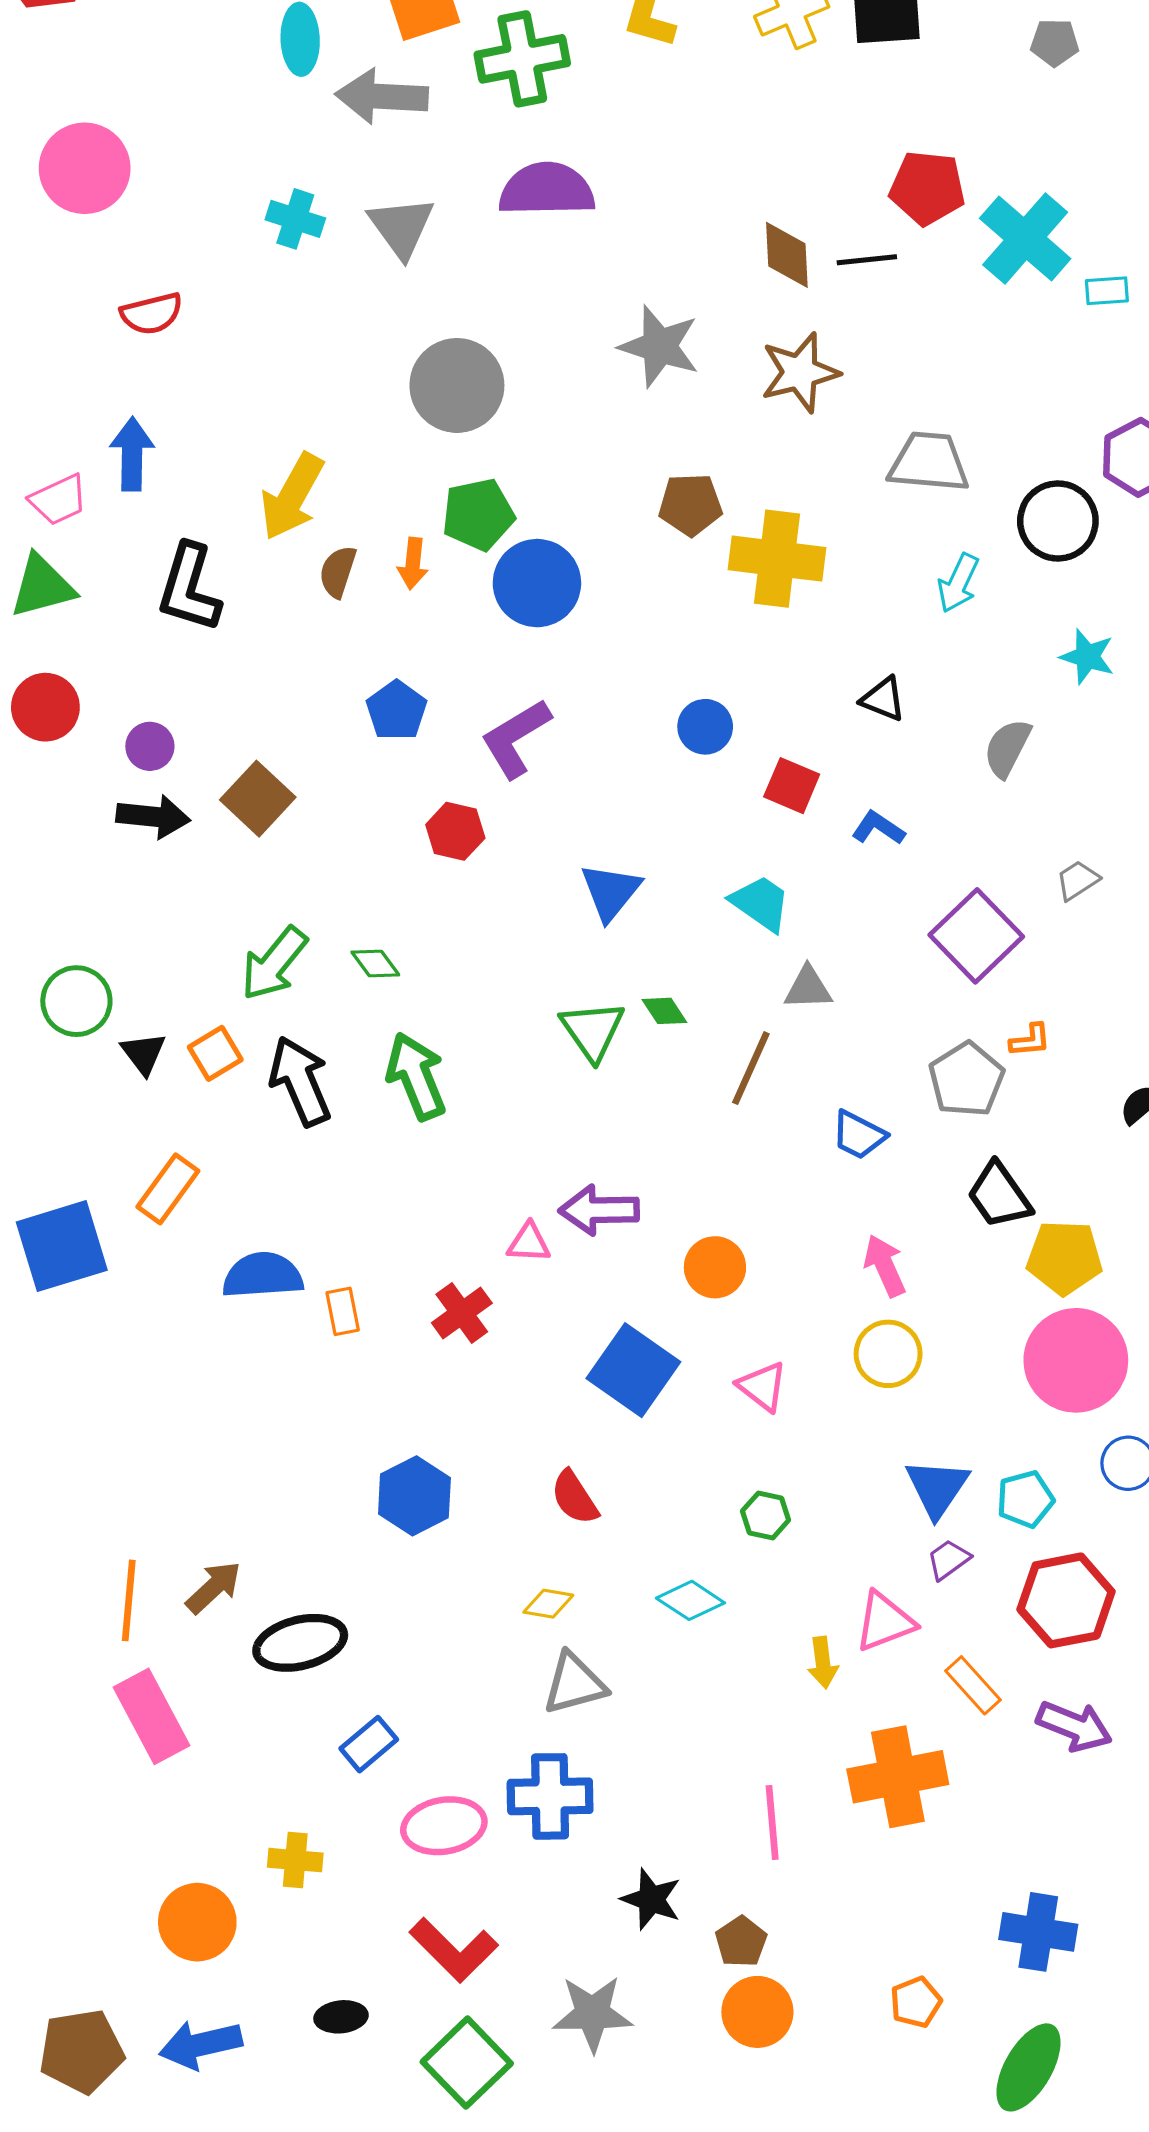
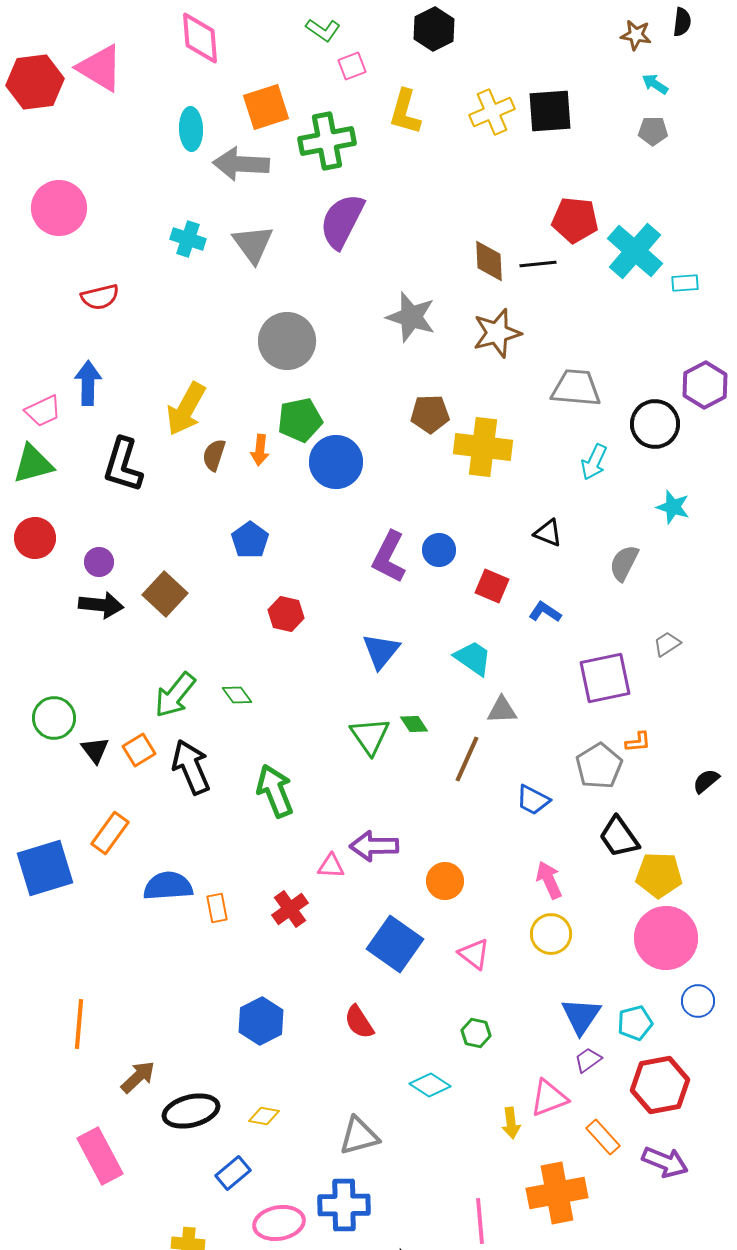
purple semicircle: (547, 190) -> (342, 221), turned -62
purple L-shape: (516, 738) -> (389, 557), moved, turned -32
purple square: (976, 936) -> (605, 678), turned 32
green arrow: (416, 1076) -> (275, 791), moved
orange line: (129, 1600) -> (79, 1024), moved
yellow diamond: (548, 1604) -> (264, 1116), moved

